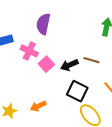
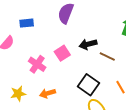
pink cross: (29, 51) -> (37, 64), moved
black arrow: (69, 65) -> (88, 44), moved

